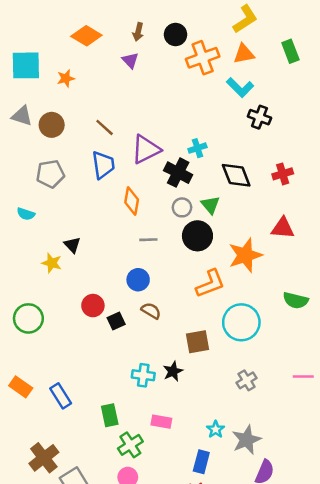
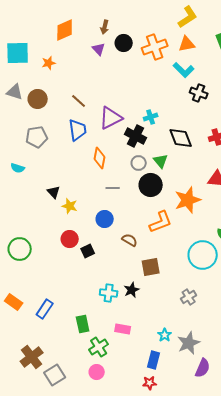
black circle: (176, 35) -> (124, 43), moved
orange diamond: (86, 36) -> (65, 30), turned -55
yellow star: (52, 263) -> (70, 206), moved
brown semicircle: (151, 311) -> (130, 240), moved
cyan circle: (241, 322) -> (203, 255), moved
blue rectangle: (61, 396) -> (45, 309), turned 66

